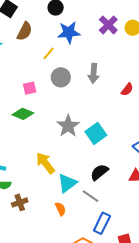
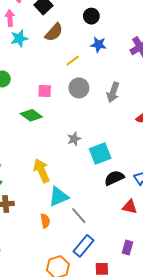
blue star: (69, 32) -> (98, 45), size x0.7
gray star: (68, 126) -> (74, 139), size x0.6
black semicircle: (99, 172) -> (114, 178), moved

